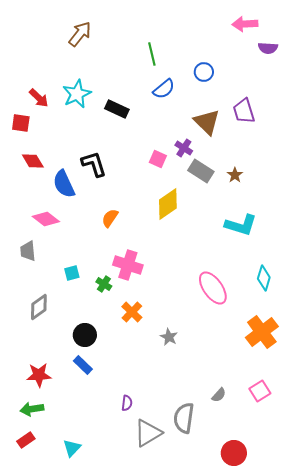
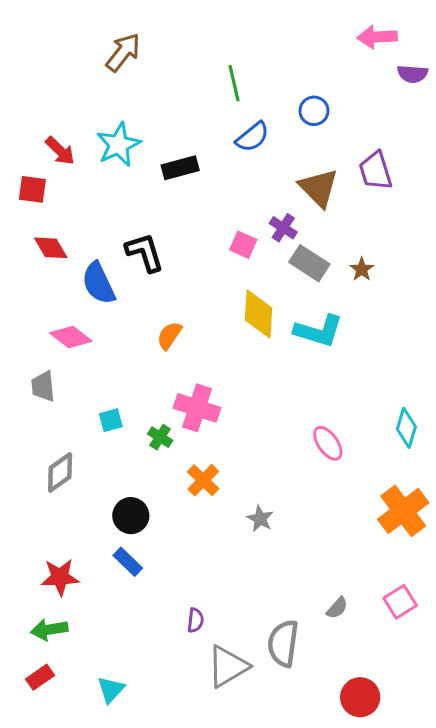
black rectangle: (117, 109) -> (180, 168), turned -40
yellow diamond: (168, 204) -> (259, 314), turned -52
cyan L-shape: (241, 225) -> (319, 331), moved
pink ellipse: (213, 288) -> (328, 443), size x0.7

